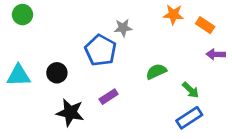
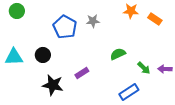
blue pentagon: (101, 50) -> (65, 27), moved
purple arrow: (216, 54) -> (165, 69), moved
blue rectangle: (189, 118) -> (129, 92), moved

